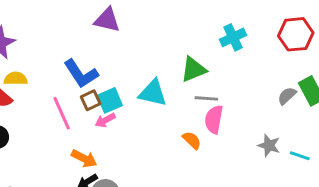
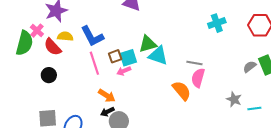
green triangle: (193, 69) -> (148, 44), moved
blue L-shape: (81, 74) -> (92, 36), moved
orange semicircle: (192, 140) -> (182, 91), size x1.5
cyan line: (300, 156) -> (254, 109), turned -32

